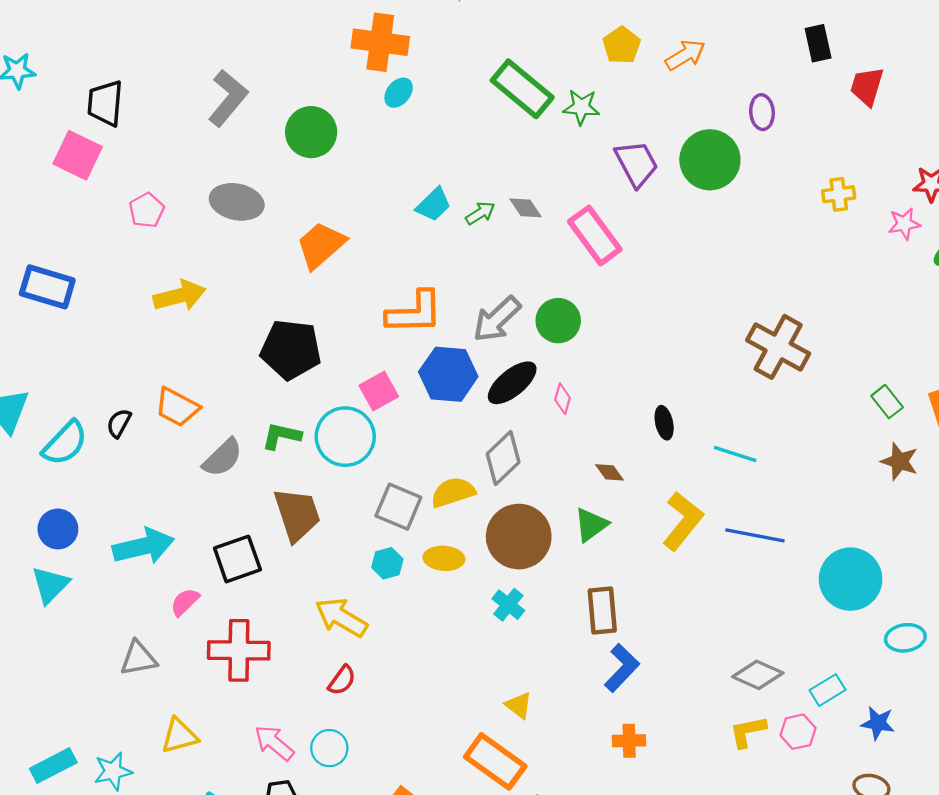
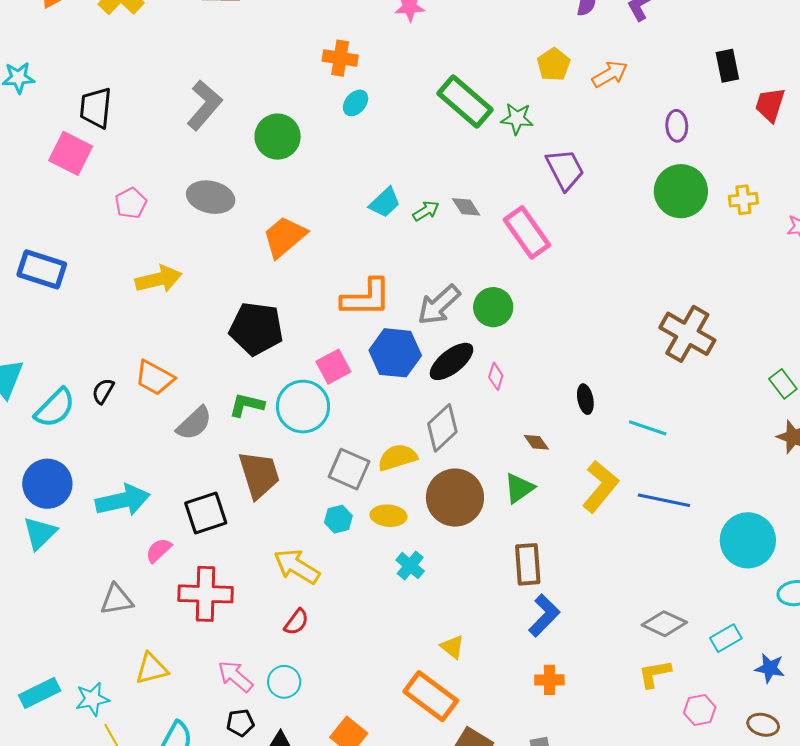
orange cross: (380, 42) -> (340, 58), size x0.7
green circle: (710, 160) -> (681, 191), moved
blue circle: (58, 529) -> (47, 484), size x1.4
cyan cross: (508, 605) -> (410, 566), moved
pink hexagon: (798, 732) -> (700, 710), moved

